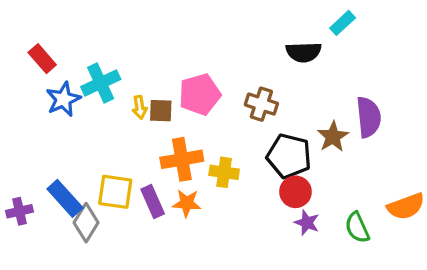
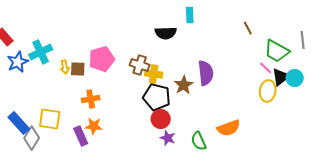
cyan rectangle: (343, 23) -> (190, 15), turned -49
orange cross: (182, 159) -> (91, 99), size x0.7
yellow cross: (224, 172) -> (154, 74), moved
purple rectangle: (153, 202) -> (81, 136), moved

